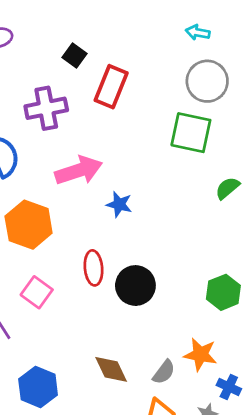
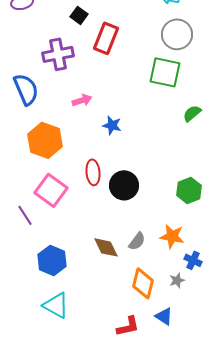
pink arrow: (79, 170) -> (82, 100), size x0.6
pink square: (37, 292) -> (51, 190), size x1.4
gray semicircle: (164, 372) -> (137, 241), moved

